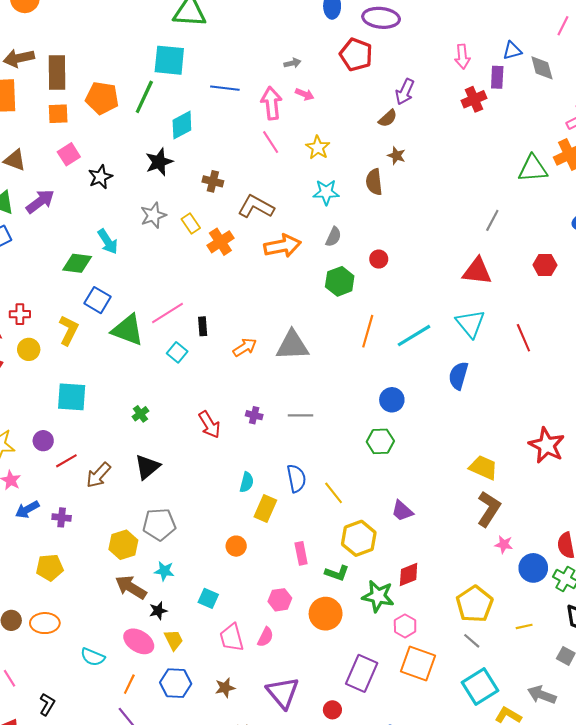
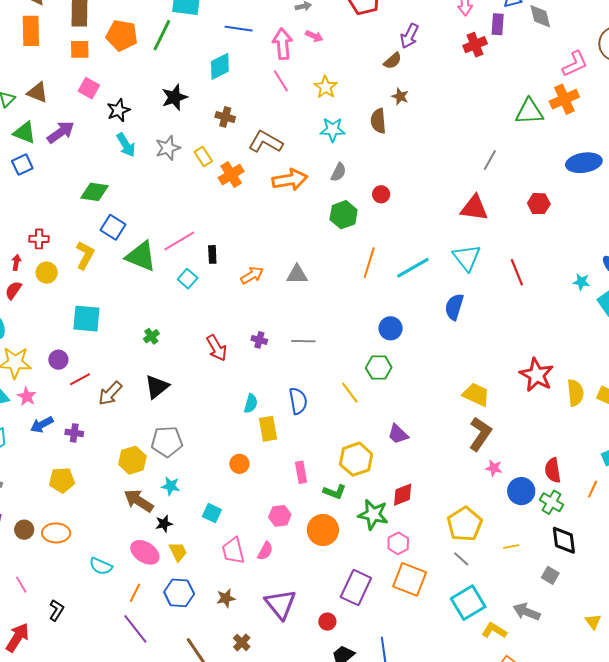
cyan diamond: (182, 125) -> (220, 66), moved
pink square: (69, 154) -> (89, 88), turned -30
cyan arrow: (108, 242) -> (126, 145), moved
gray triangle: (292, 345) -> (297, 274), size x0.7
yellow line: (334, 493) -> (350, 393), moved
yellow rectangle: (265, 508) -> (268, 429), turned -35

